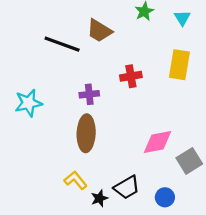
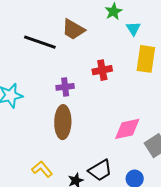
cyan triangle: (182, 18) -> (133, 29), moved
yellow L-shape: (75, 180) -> (42, 169), moved

